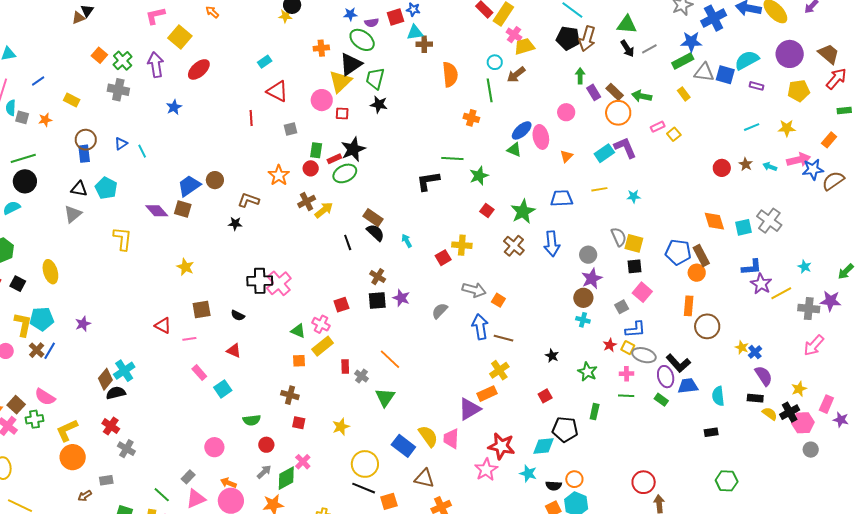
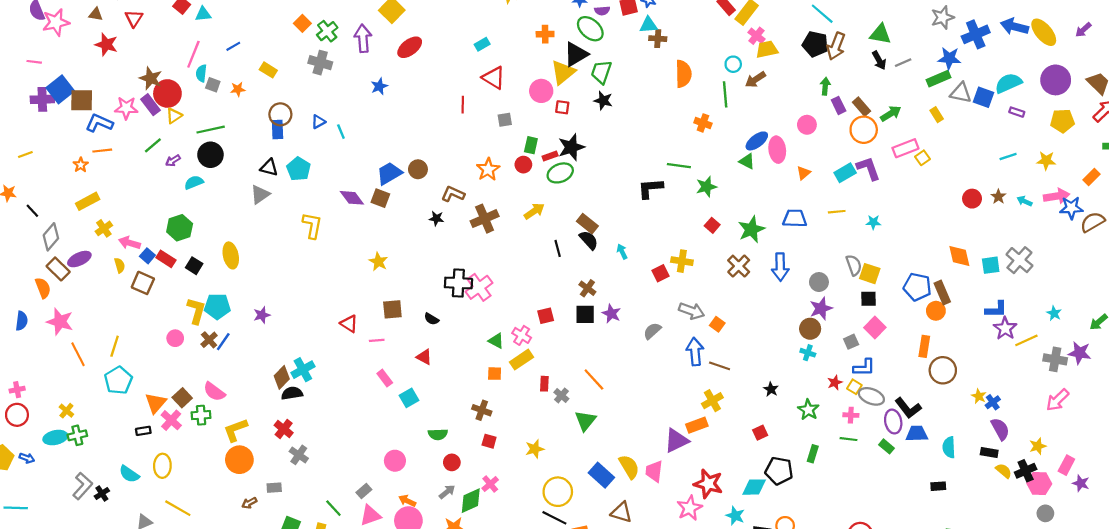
green arrow: (642, 96) -> (891, 114), turned 132
pink rectangle: (658, 127) -> (905, 148), size x1.6
brown cross: (307, 202) -> (485, 219), moved, size x1.4

